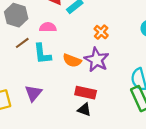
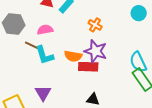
brown line: (22, 43) -> (32, 45), moved, turned 72
red rectangle: (86, 93) -> (88, 67), moved

